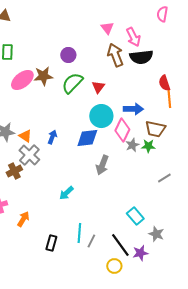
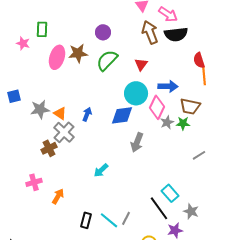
pink arrow: (133, 37) -> (168, 14), turned -30
pink ellipse: (22, 80) -> (57, 57), turned -35
red triangle: (98, 87) -> (141, 64), moved
cyan line: (79, 233) -> (109, 220), moved, turned -54
black line: (120, 245) -> (159, 208), moved

